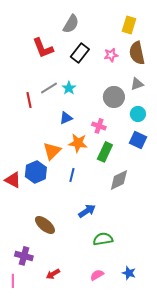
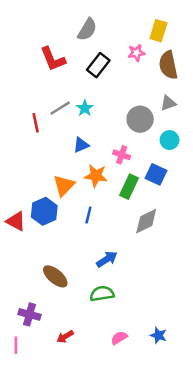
pink star: (111, 55) -> (136, 53), moved
blue square: (138, 140) -> (156, 174), moved
green semicircle: (103, 239) -> (102, 294), moved

